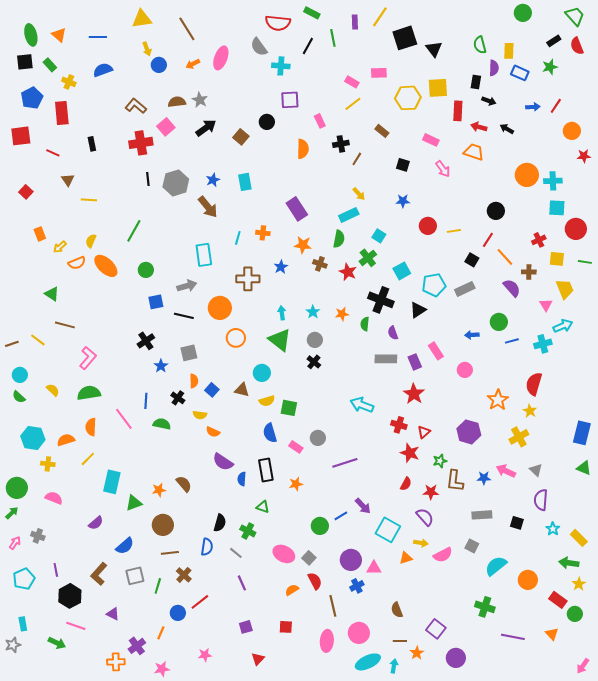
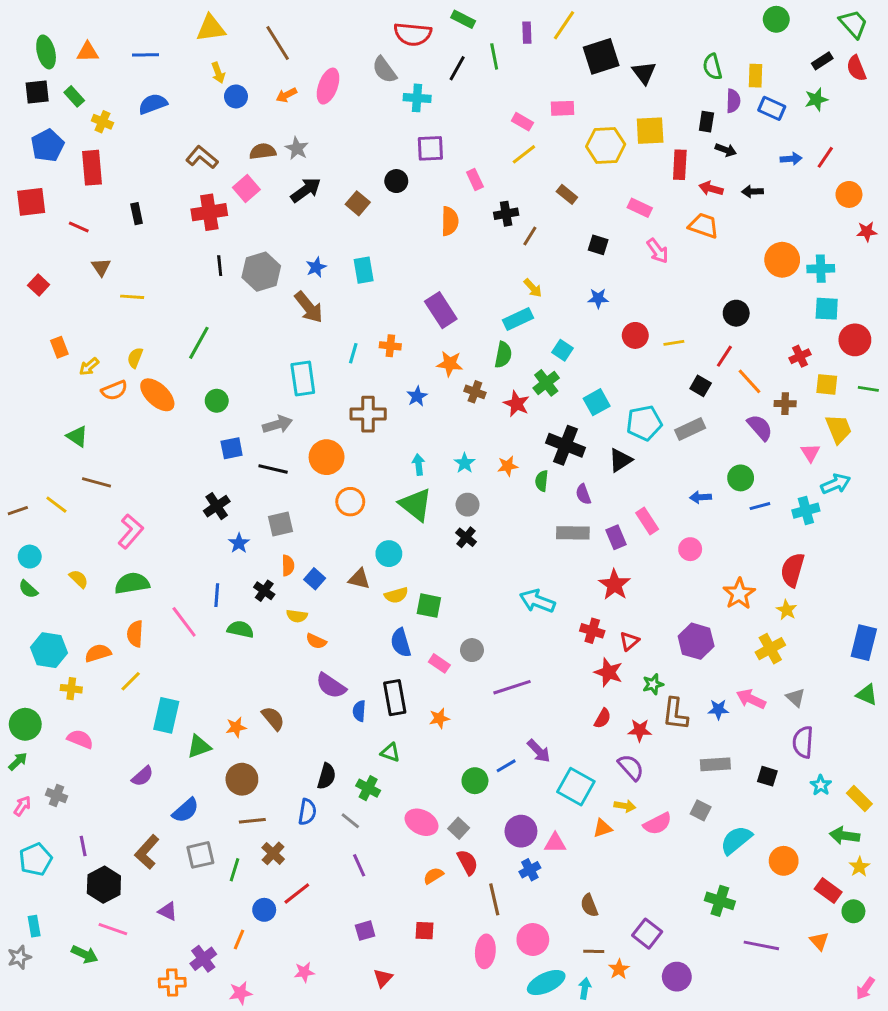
orange triangle: (59, 35) -> (88, 52), turned -42
black arrow: (507, 129) -> (752, 191), turned -32

